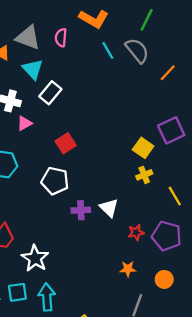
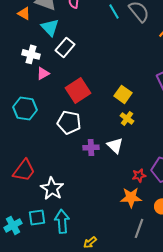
red square: (66, 143) -> (78, 90), size x1.4
yellow square: (143, 148) -> (123, 94), moved
yellow cross: (144, 175) -> (127, 118), moved, turned -32
red star: (136, 232) -> (139, 175), moved
orange star: (128, 269) -> (131, 197), size x1.5

